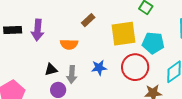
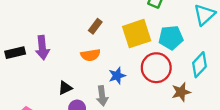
orange semicircle: (69, 44) -> (90, 55), moved
gray arrow: (72, 74) -> (102, 96), moved

